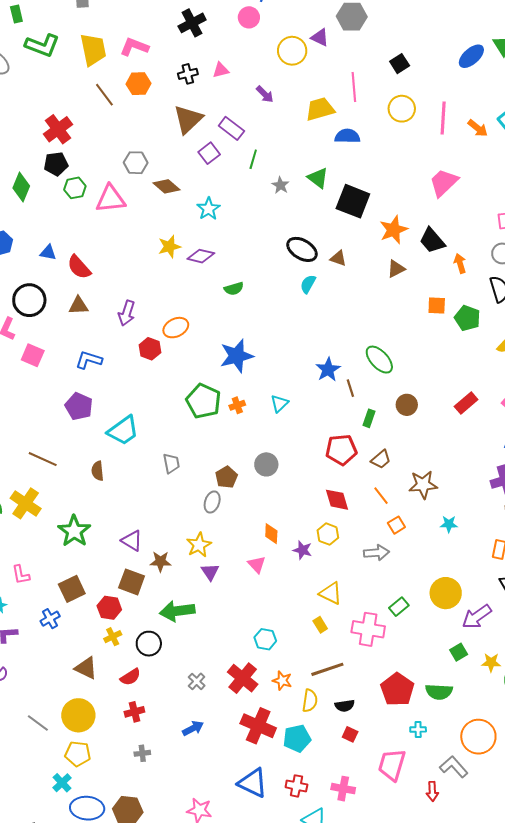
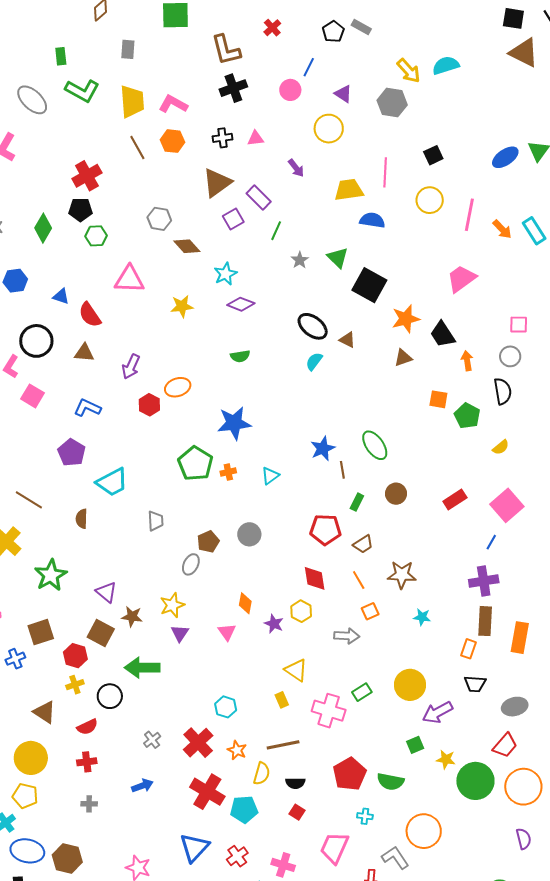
purple triangle: (320, 37) -> (343, 94), moved
pink triangle: (110, 199) -> (129, 279), moved
purple diamond: (201, 256) -> (241, 304), moved
blue triangle: (253, 783) -> (194, 848), turned 40
red cross: (296, 786) -> (237, 856), turned 35

